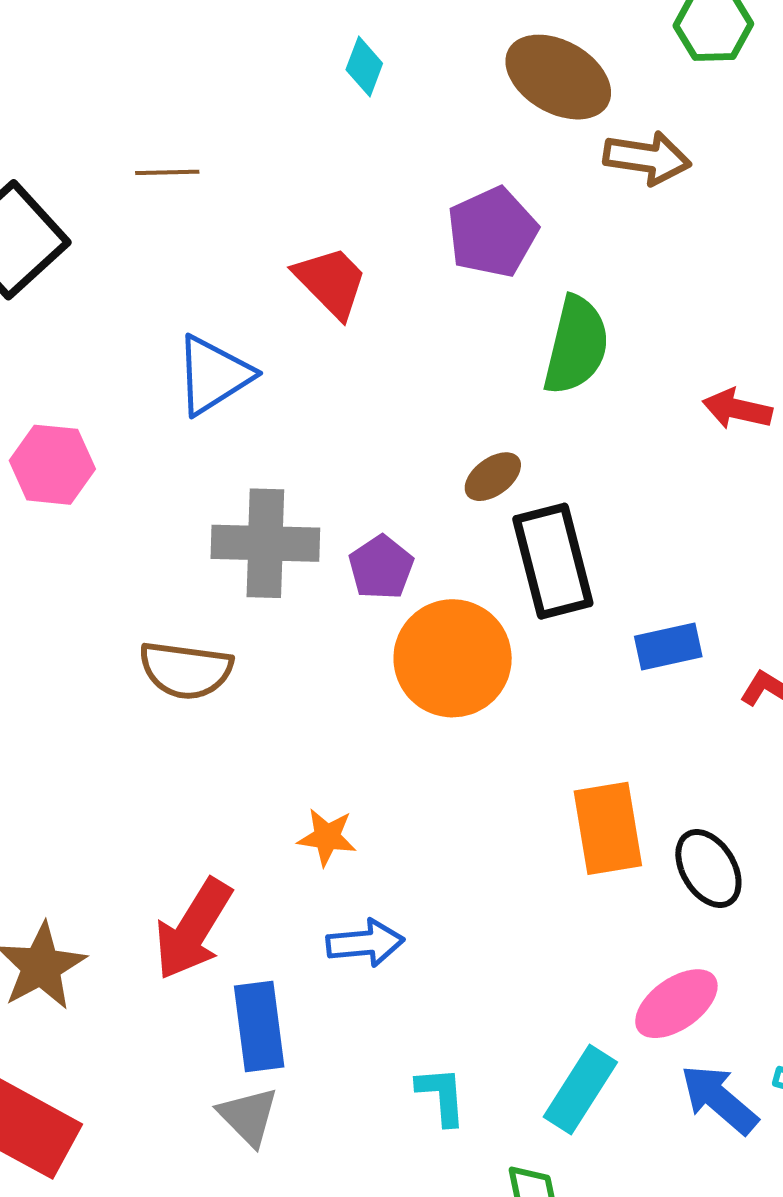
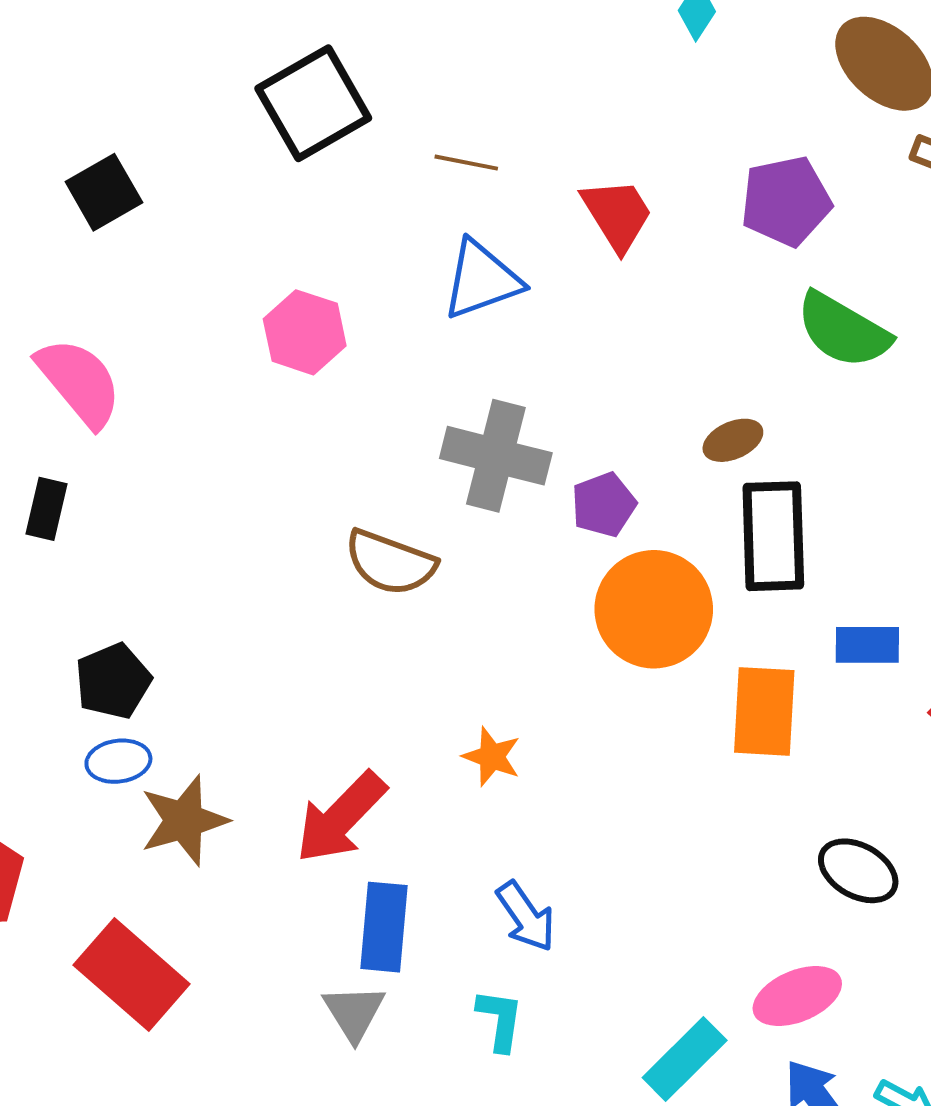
brown line: (167, 172) -> (466, 163), moved
green semicircle: (576, 345) -> (843, 330), turned 94
orange rectangle: (608, 828) -> (764, 711), moved
black ellipse: (708, 869) -> (858, 871), turned -42
blue arrow: (365, 943) -> (526, 917), moved, turned 48
cyan L-shape: (441, 1096) -> (500, 1020), moved

